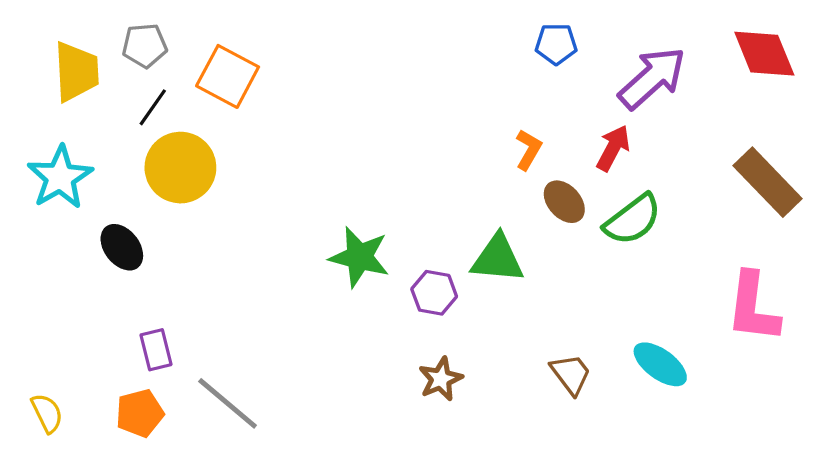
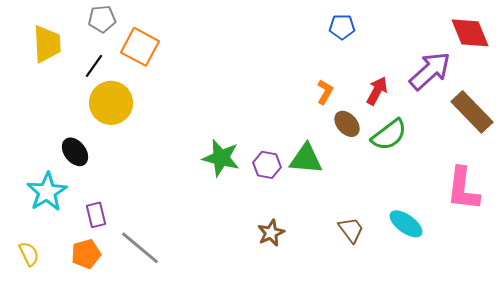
gray pentagon: (145, 46) -> (102, 19), moved
purple arrow: (652, 78) -> (430, 71), moved
cyan star: (60, 177) -> (47, 192), moved
purple hexagon: (434, 293) -> (267, 165), moved

